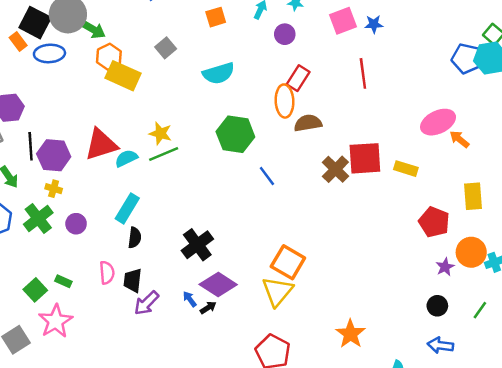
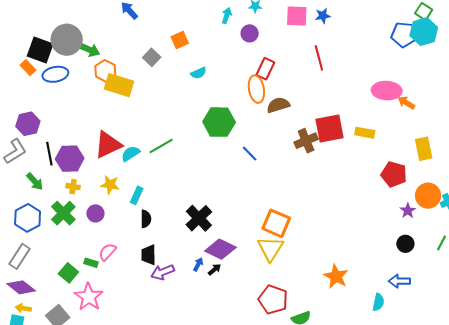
orange square: (216, 17) -> (180, 40), moved
pink square: (343, 21) -> (297, 16), turned 30
cyan semicircle: (219, 73) -> (199, 73), size x0.6
pink ellipse: (438, 122) -> (387, 91), turned 36
yellow star: (160, 133) -> (110, 185), moved
brown cross: (335, 169) -> (306, 141), turned 30
cyan rectangle: (127, 208) -> (137, 195), size x0.7
pink semicircle: (107, 273) -> (107, 252), moved, turned -126
blue arrow: (190, 299) -> (198, 264), turned 72
purple arrow: (146, 303) -> (163, 272), turned 30
blue arrow: (440, 345) -> (399, 281), moved

